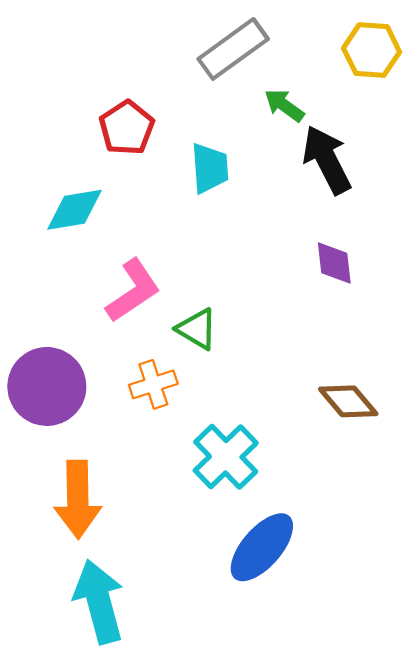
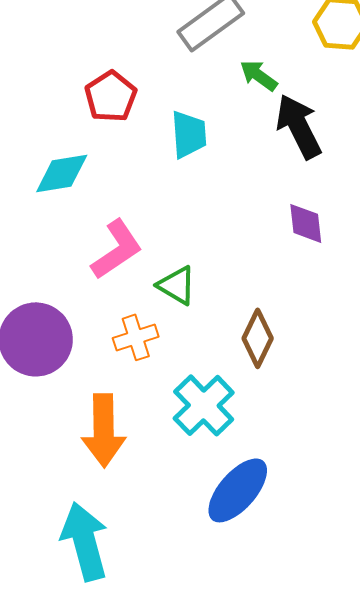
brown diamond: (348, 401) -> (258, 338), moved, turned 66
orange arrow: (78, 499) -> (104, 430), moved

